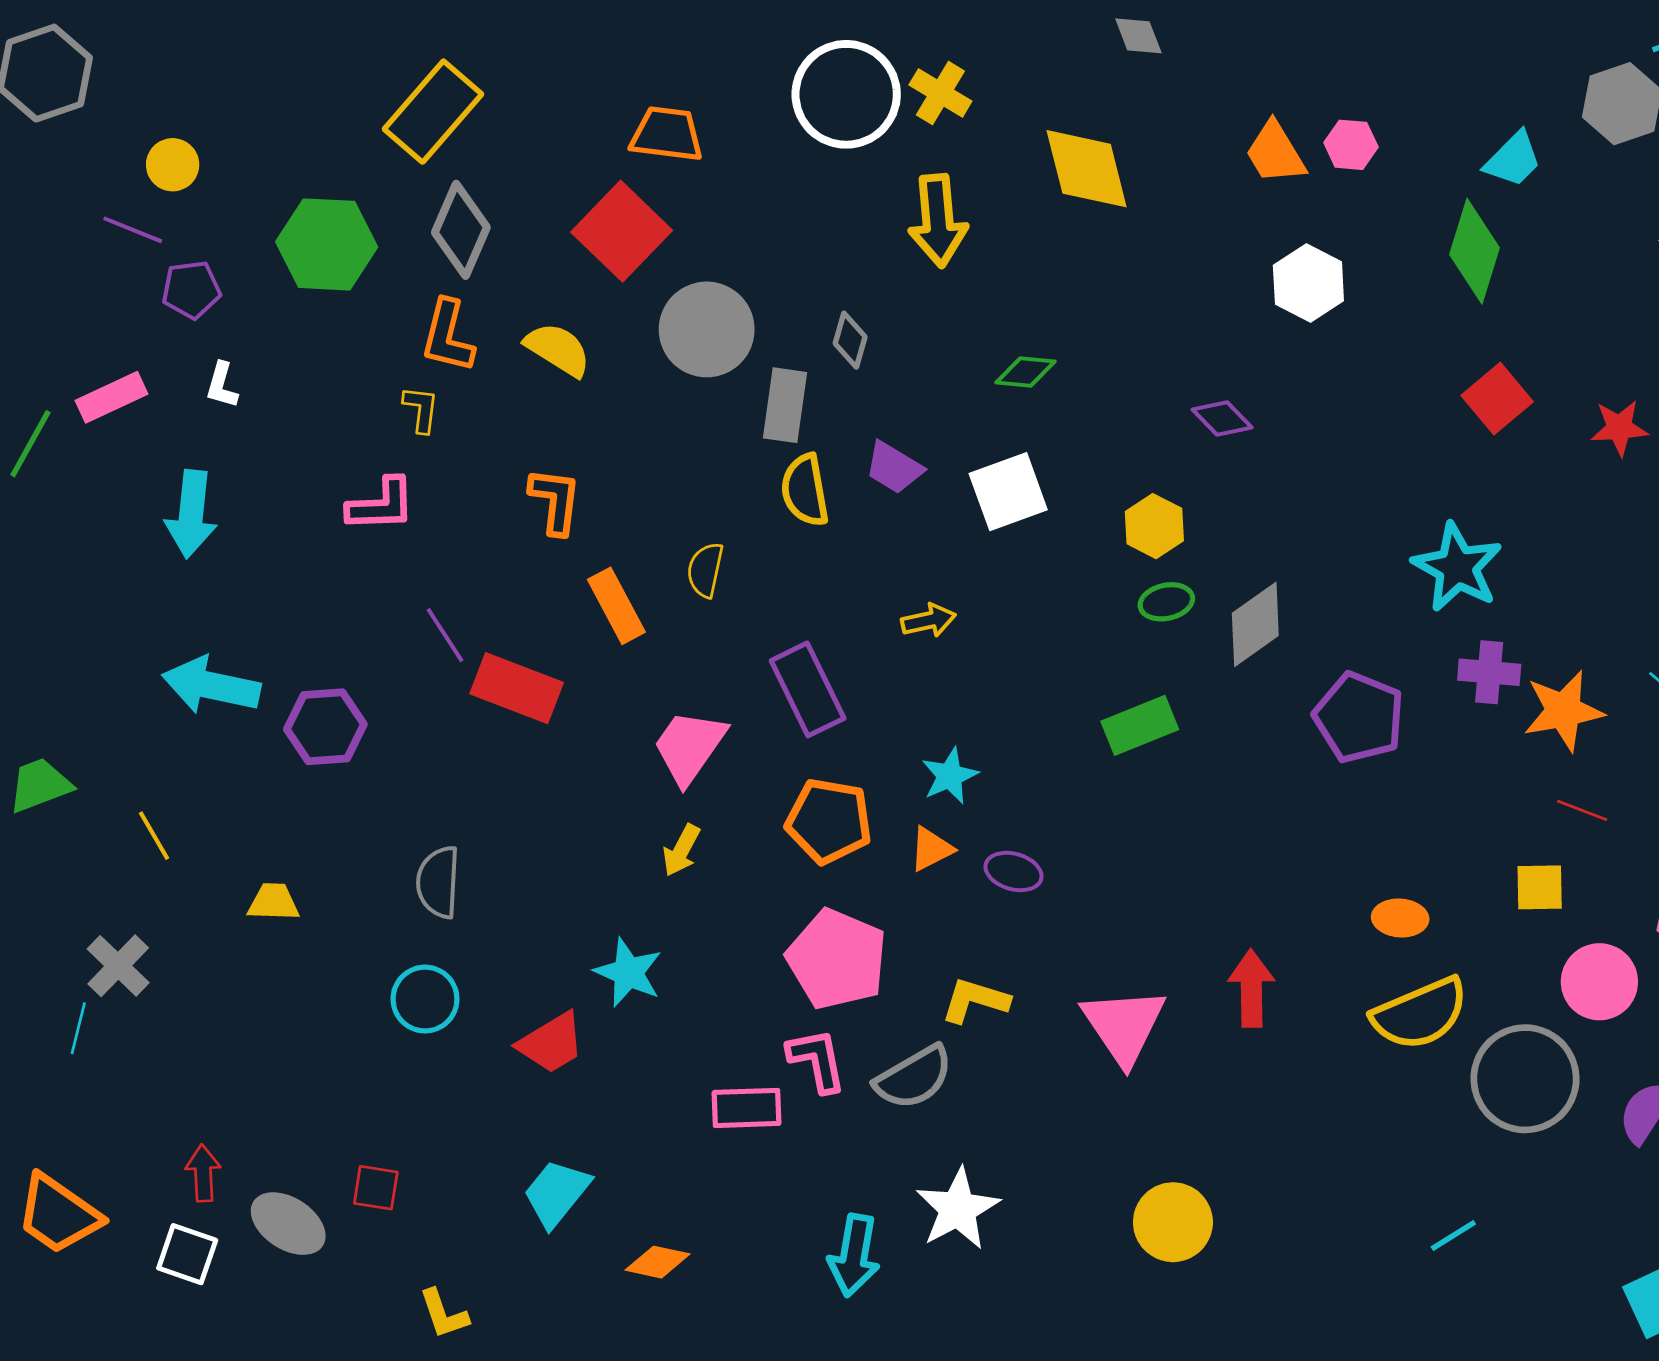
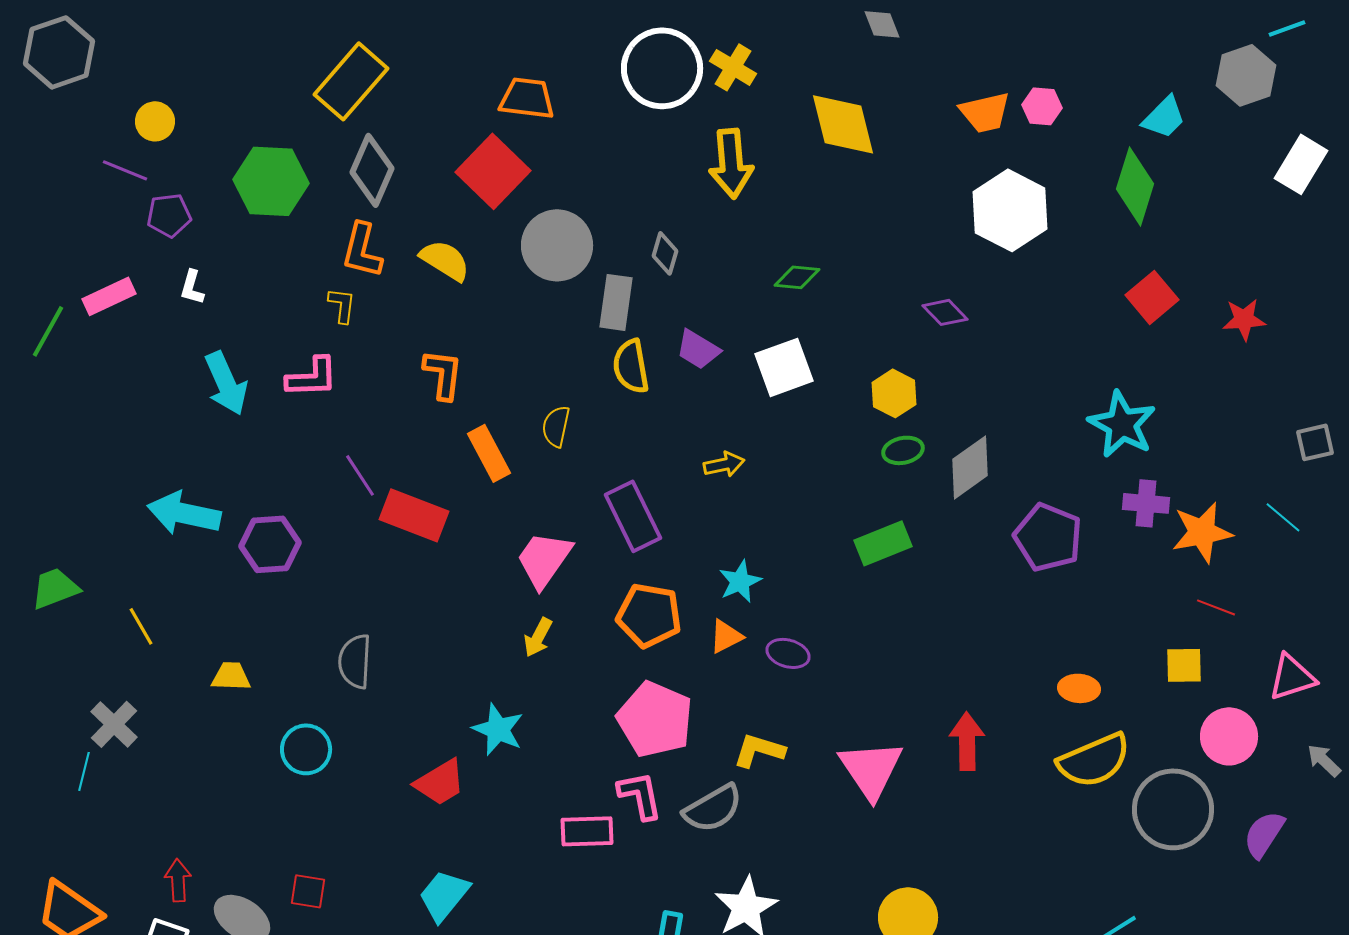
orange trapezoid: (1275, 153) -> (985, 112), turned -72
white hexagon: (1308, 283) -> (1010, 210), size x1.4
cyan arrow: (191, 514) -> (226, 383), moved, turned -30
cyan circle: (425, 999) -> (306, 749), moved

